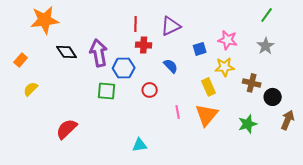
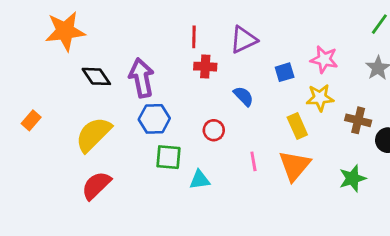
orange rectangle: (21, 60) -> (31, 120), moved
blue hexagon: (124, 68) -> (154, 119), moved
yellow semicircle: (31, 89) -> (93, 134), moved, size x1.8
green square: (107, 91) -> (168, 157), moved
cyan triangle: (140, 145) -> (200, 180), moved

